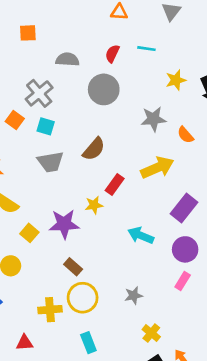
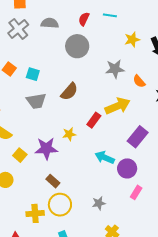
gray cross: (39, 93) -> (18, 29), moved
red rectangle: (115, 184) -> (94, 120), moved
purple circle: (185, 249) -> (127, 168), moved

